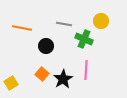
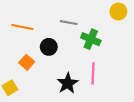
yellow circle: (101, 21) -> (118, 12), moved
orange square: (42, 74) -> (27, 62), moved

